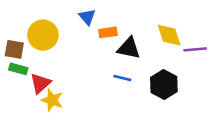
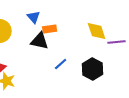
black triangle: (129, 48) -> (40, 41), moved
blue line: (122, 78) -> (61, 64), turned -56

